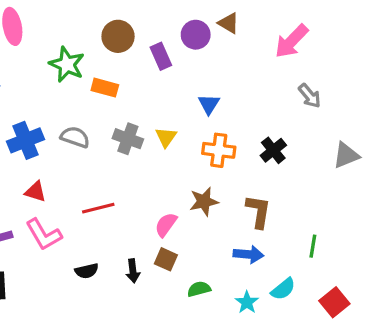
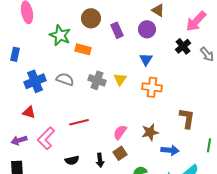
purple circle: (196, 35) -> (147, 29), moved
black cross: (273, 150) -> (183, 46), moved
red triangle: (35, 192) -> (29, 112), moved
brown star: (204, 202) -> (150, 132), moved
brown L-shape: (258, 211) -> (187, 118), moved
pink L-shape: (44, 235) -> (46, 138), turned 75
brown square: (166, 259) -> (120, 153), turned 32

